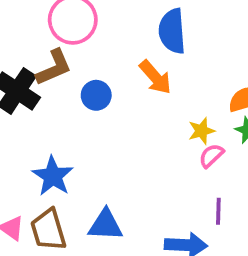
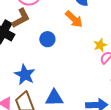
blue circle: (96, 95) -> (47, 39), moved

